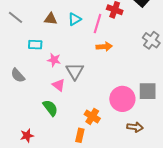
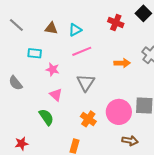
pink line: (97, 24) -> (82, 51), moved, turned 48
orange arrow: (104, 47) -> (122, 63), moved
gray triangle: (75, 71) -> (86, 83), moved
orange cross: (92, 116) -> (88, 119), moved

